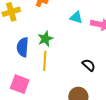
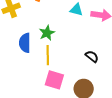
pink square: (20, 84) -> (54, 80), moved

